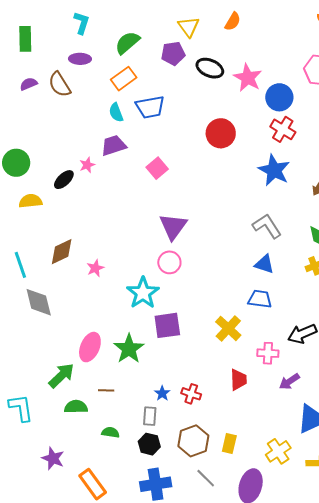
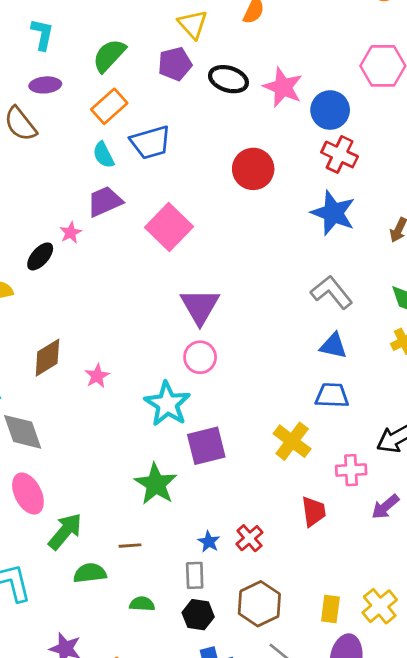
pink square: (157, 168) -> (169, 227), size x1.5
pink ellipse: (90, 347) -> (28, 494), moved, turned -44
red cross: (191, 394) -> (249, 538), turned 36
yellow rectangle: (229, 443) -> (330, 609), moved

